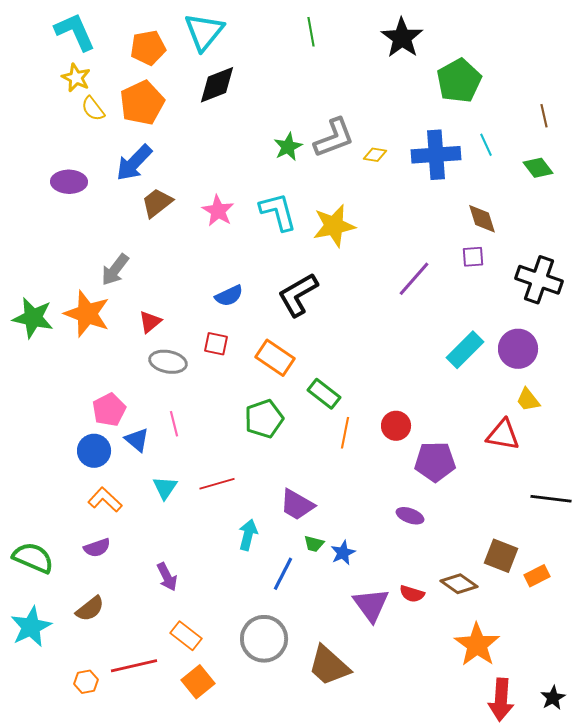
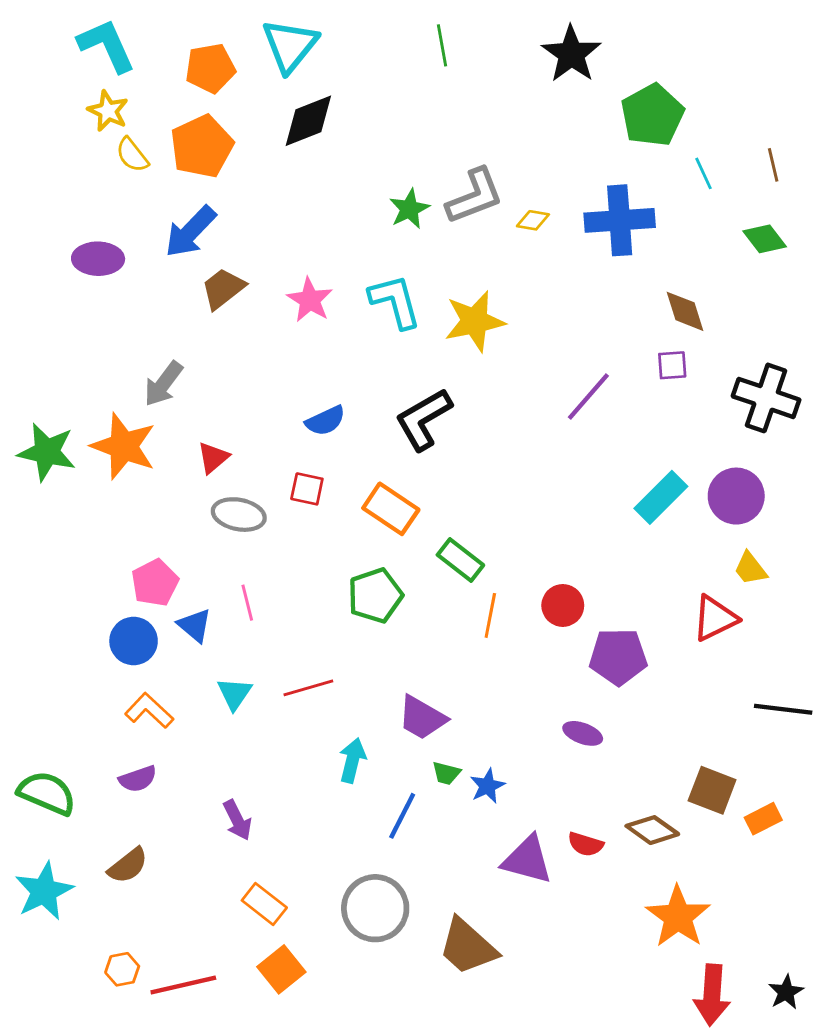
cyan line: (486, 145) -> (703, 173), moved
red triangle: (503, 435) -> (715, 618), turned -36
purple triangle: (371, 605) -> (527, 860), turned -39
red line: (134, 666) -> (183, 985), moved

